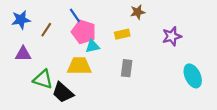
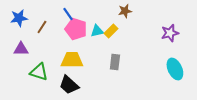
yellow rectangle: (122, 34) -> (111, 31), turned -32
purple star: (172, 36) -> (170, 33), moved
cyan triangle: (92, 46) -> (97, 31), moved
black trapezoid: (63, 92) -> (69, 85), moved

